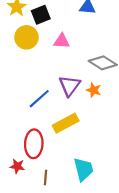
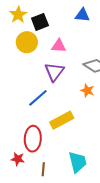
purple triangle: (70, 86) -> (54, 72), moved

